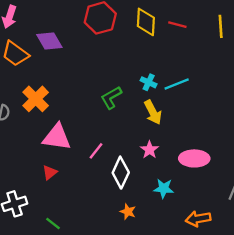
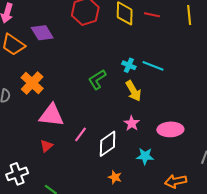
cyan line: (177, 84) -> (153, 66), turned 45
pink line: (96, 151) -> (80, 134), moved
white diamond: (121, 173) -> (108, 144), turned 32

